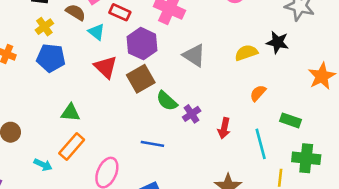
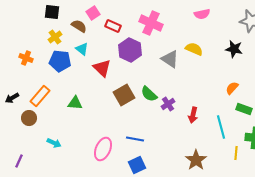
cyan triangle: (96, 32) -> (82, 49), moved
yellow semicircle: (246, 53) -> (194, 49), moved, turned 42
brown square: (141, 79) -> (124, 95), moved
orange semicircle: (258, 93) -> (232, 88), moved
blue line: (152, 144) -> (135, 139), moved
orange rectangle: (72, 147) -> (40, 96), moved

